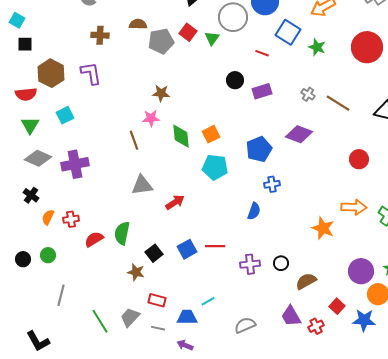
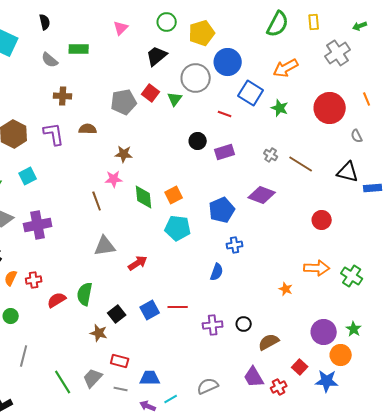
brown semicircle: (138, 24) -> (88, 129), moved
orange star: (323, 228) -> (286, 289), size x0.6
cyan line: (208, 301) -> (171, 399), moved

